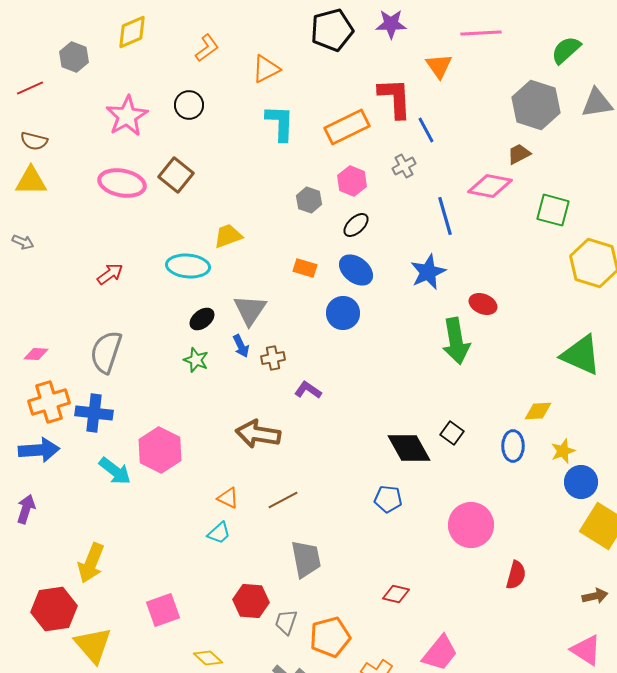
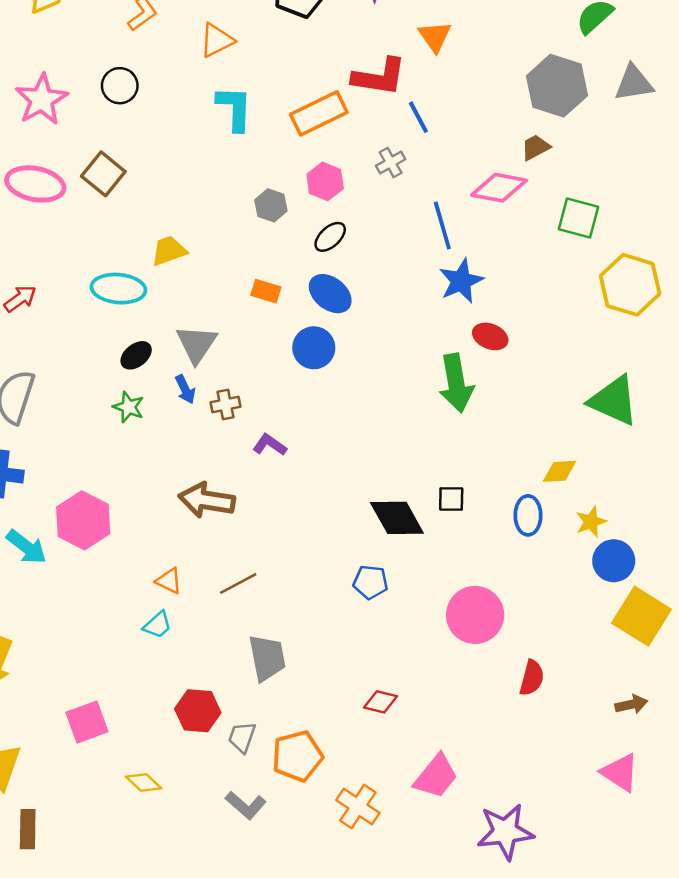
red L-shape: (395, 98) -> (379, 77), turned 102
blue star: (428, 272) -> (461, 281), moved
black square: (452, 433) -> (451, 499), turned -35

